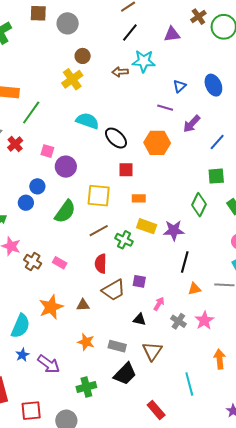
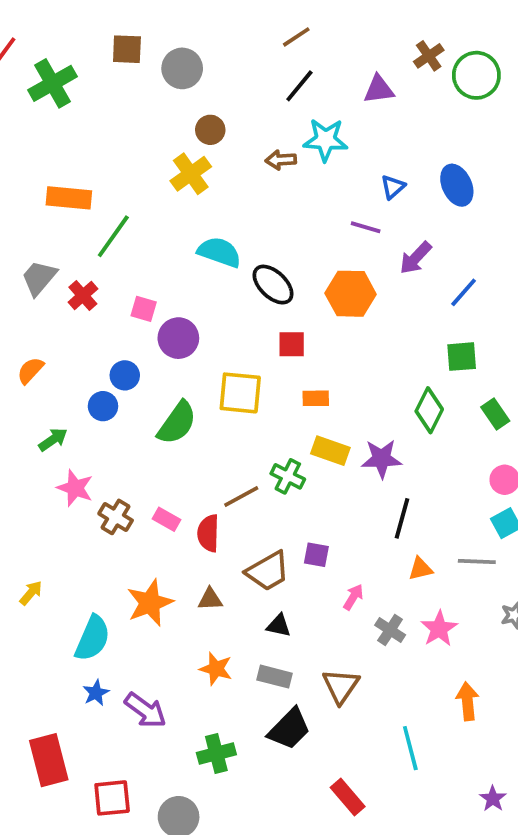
brown line: (99, 231) -> (241, 497), moved
red semicircle: (101, 264) -> (208, 533), moved
black triangle: (139, 319) -> (279, 626), moved

